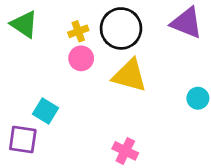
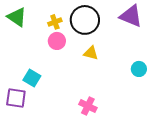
yellow triangle: (130, 75) -> (91, 53), size x0.6

